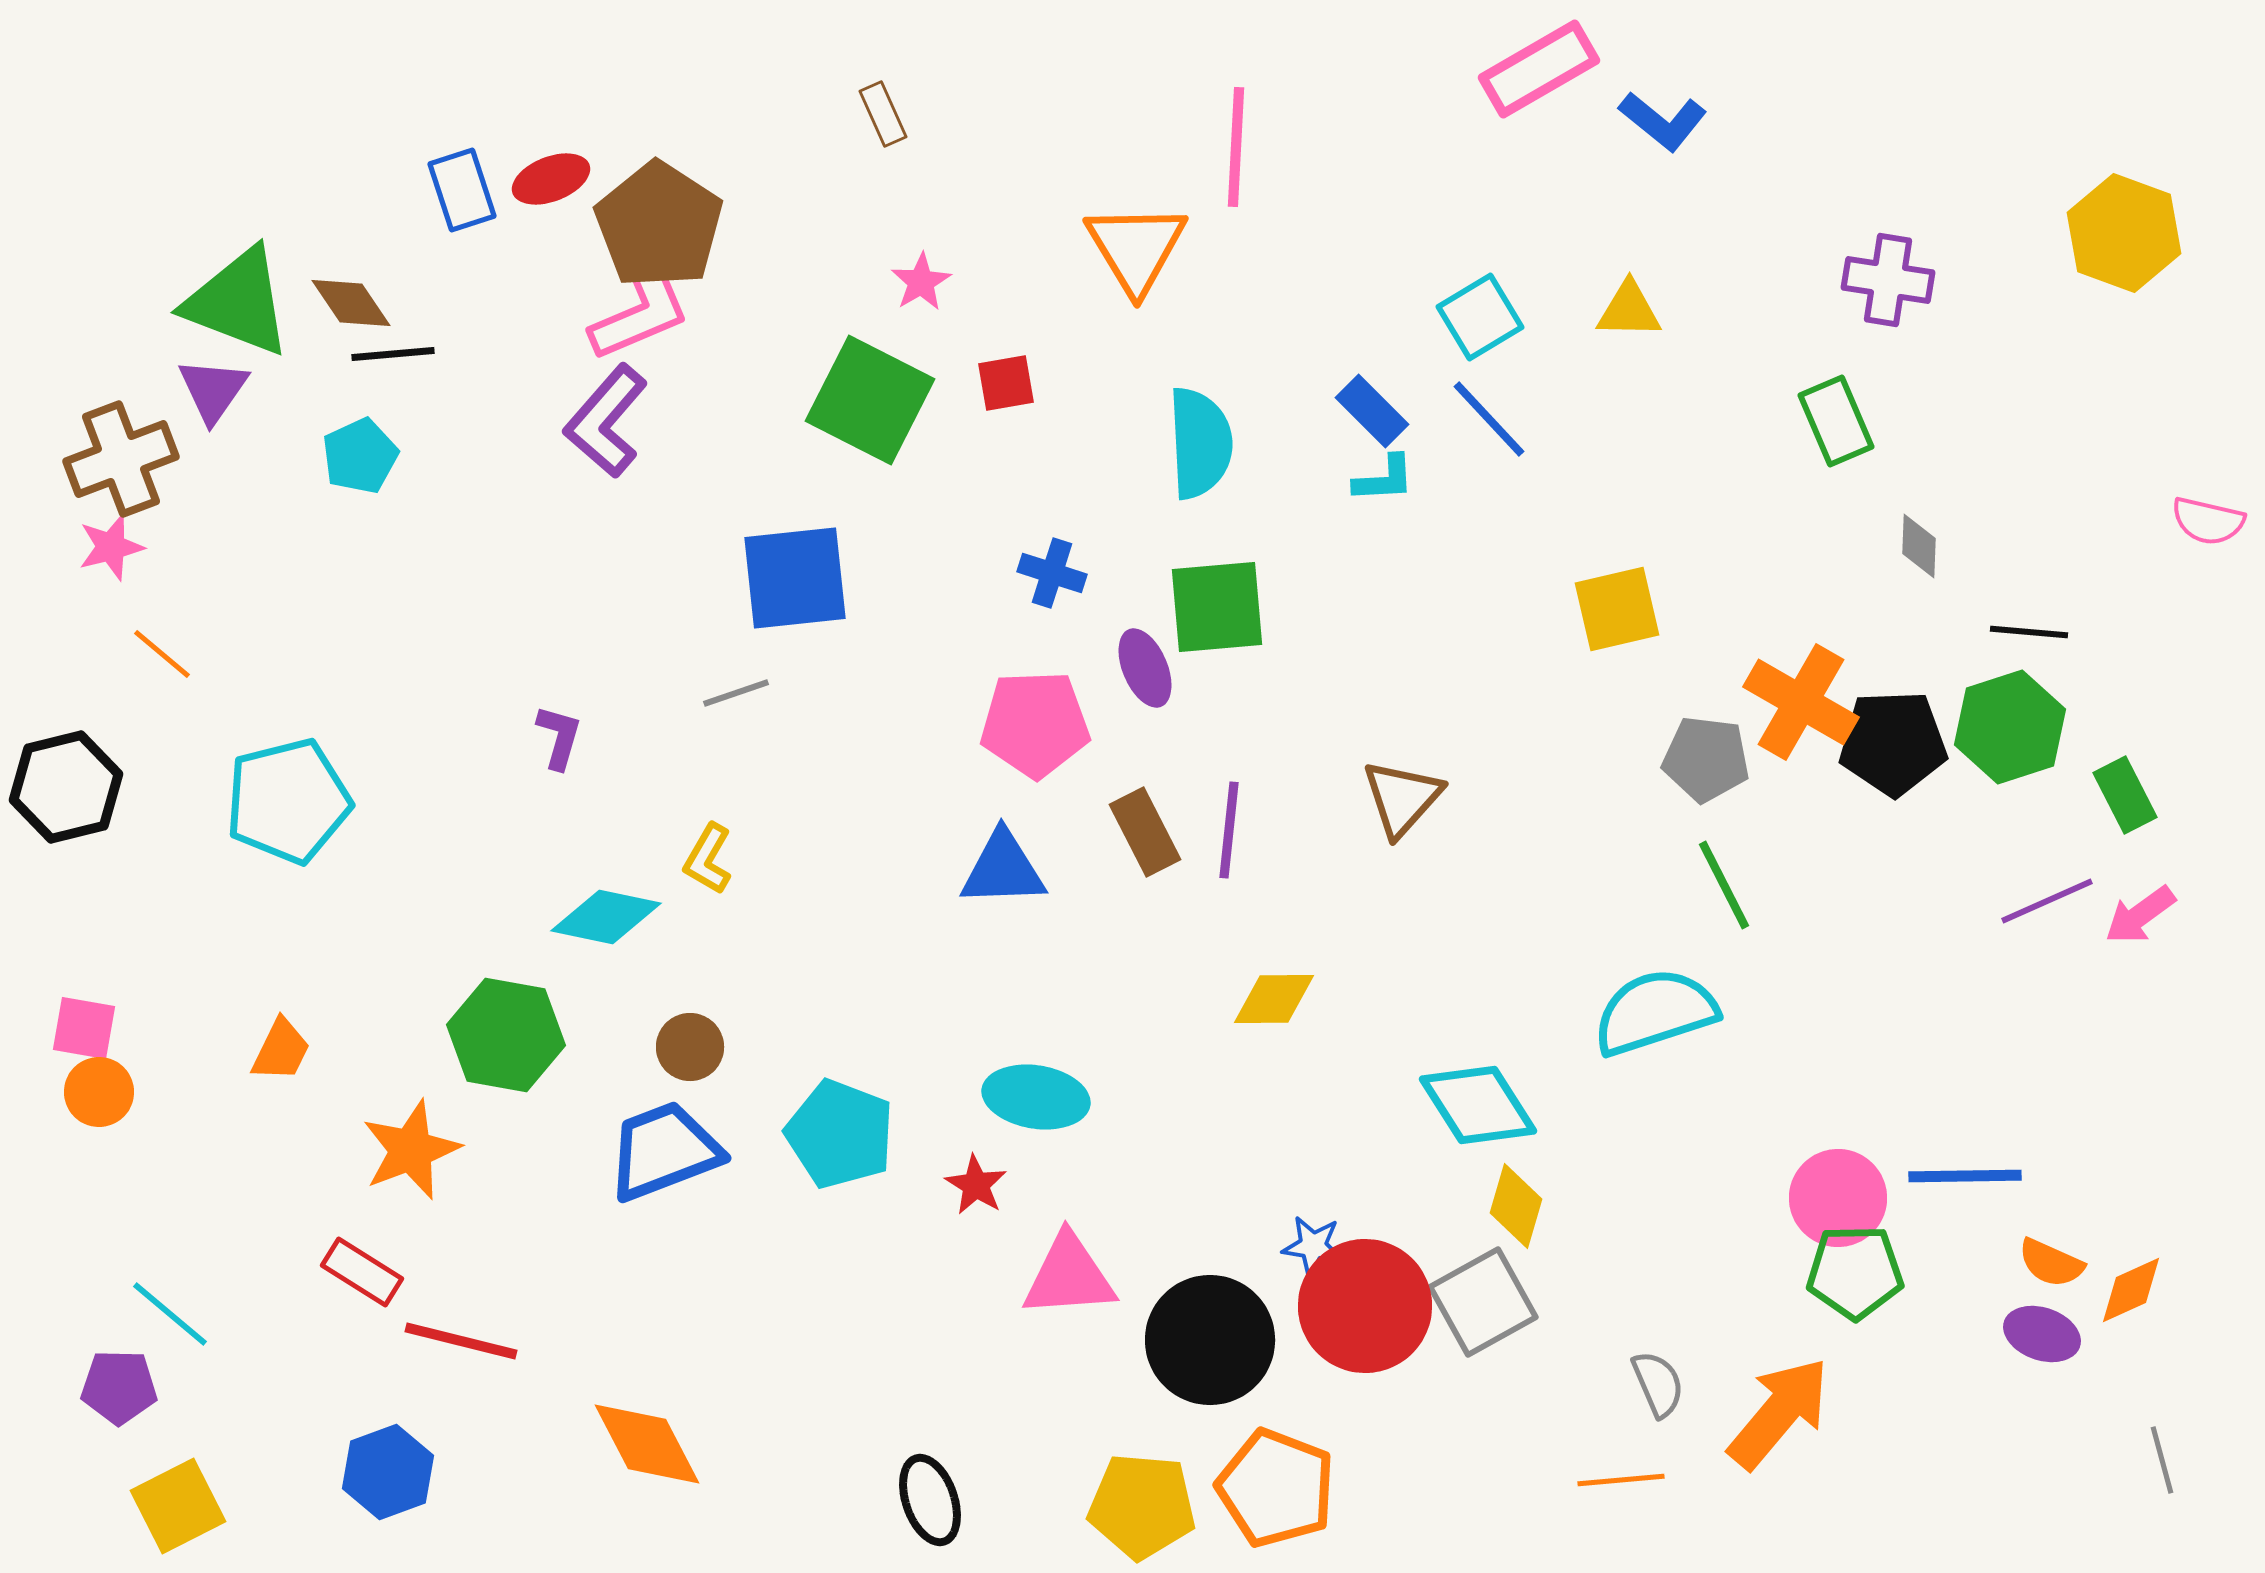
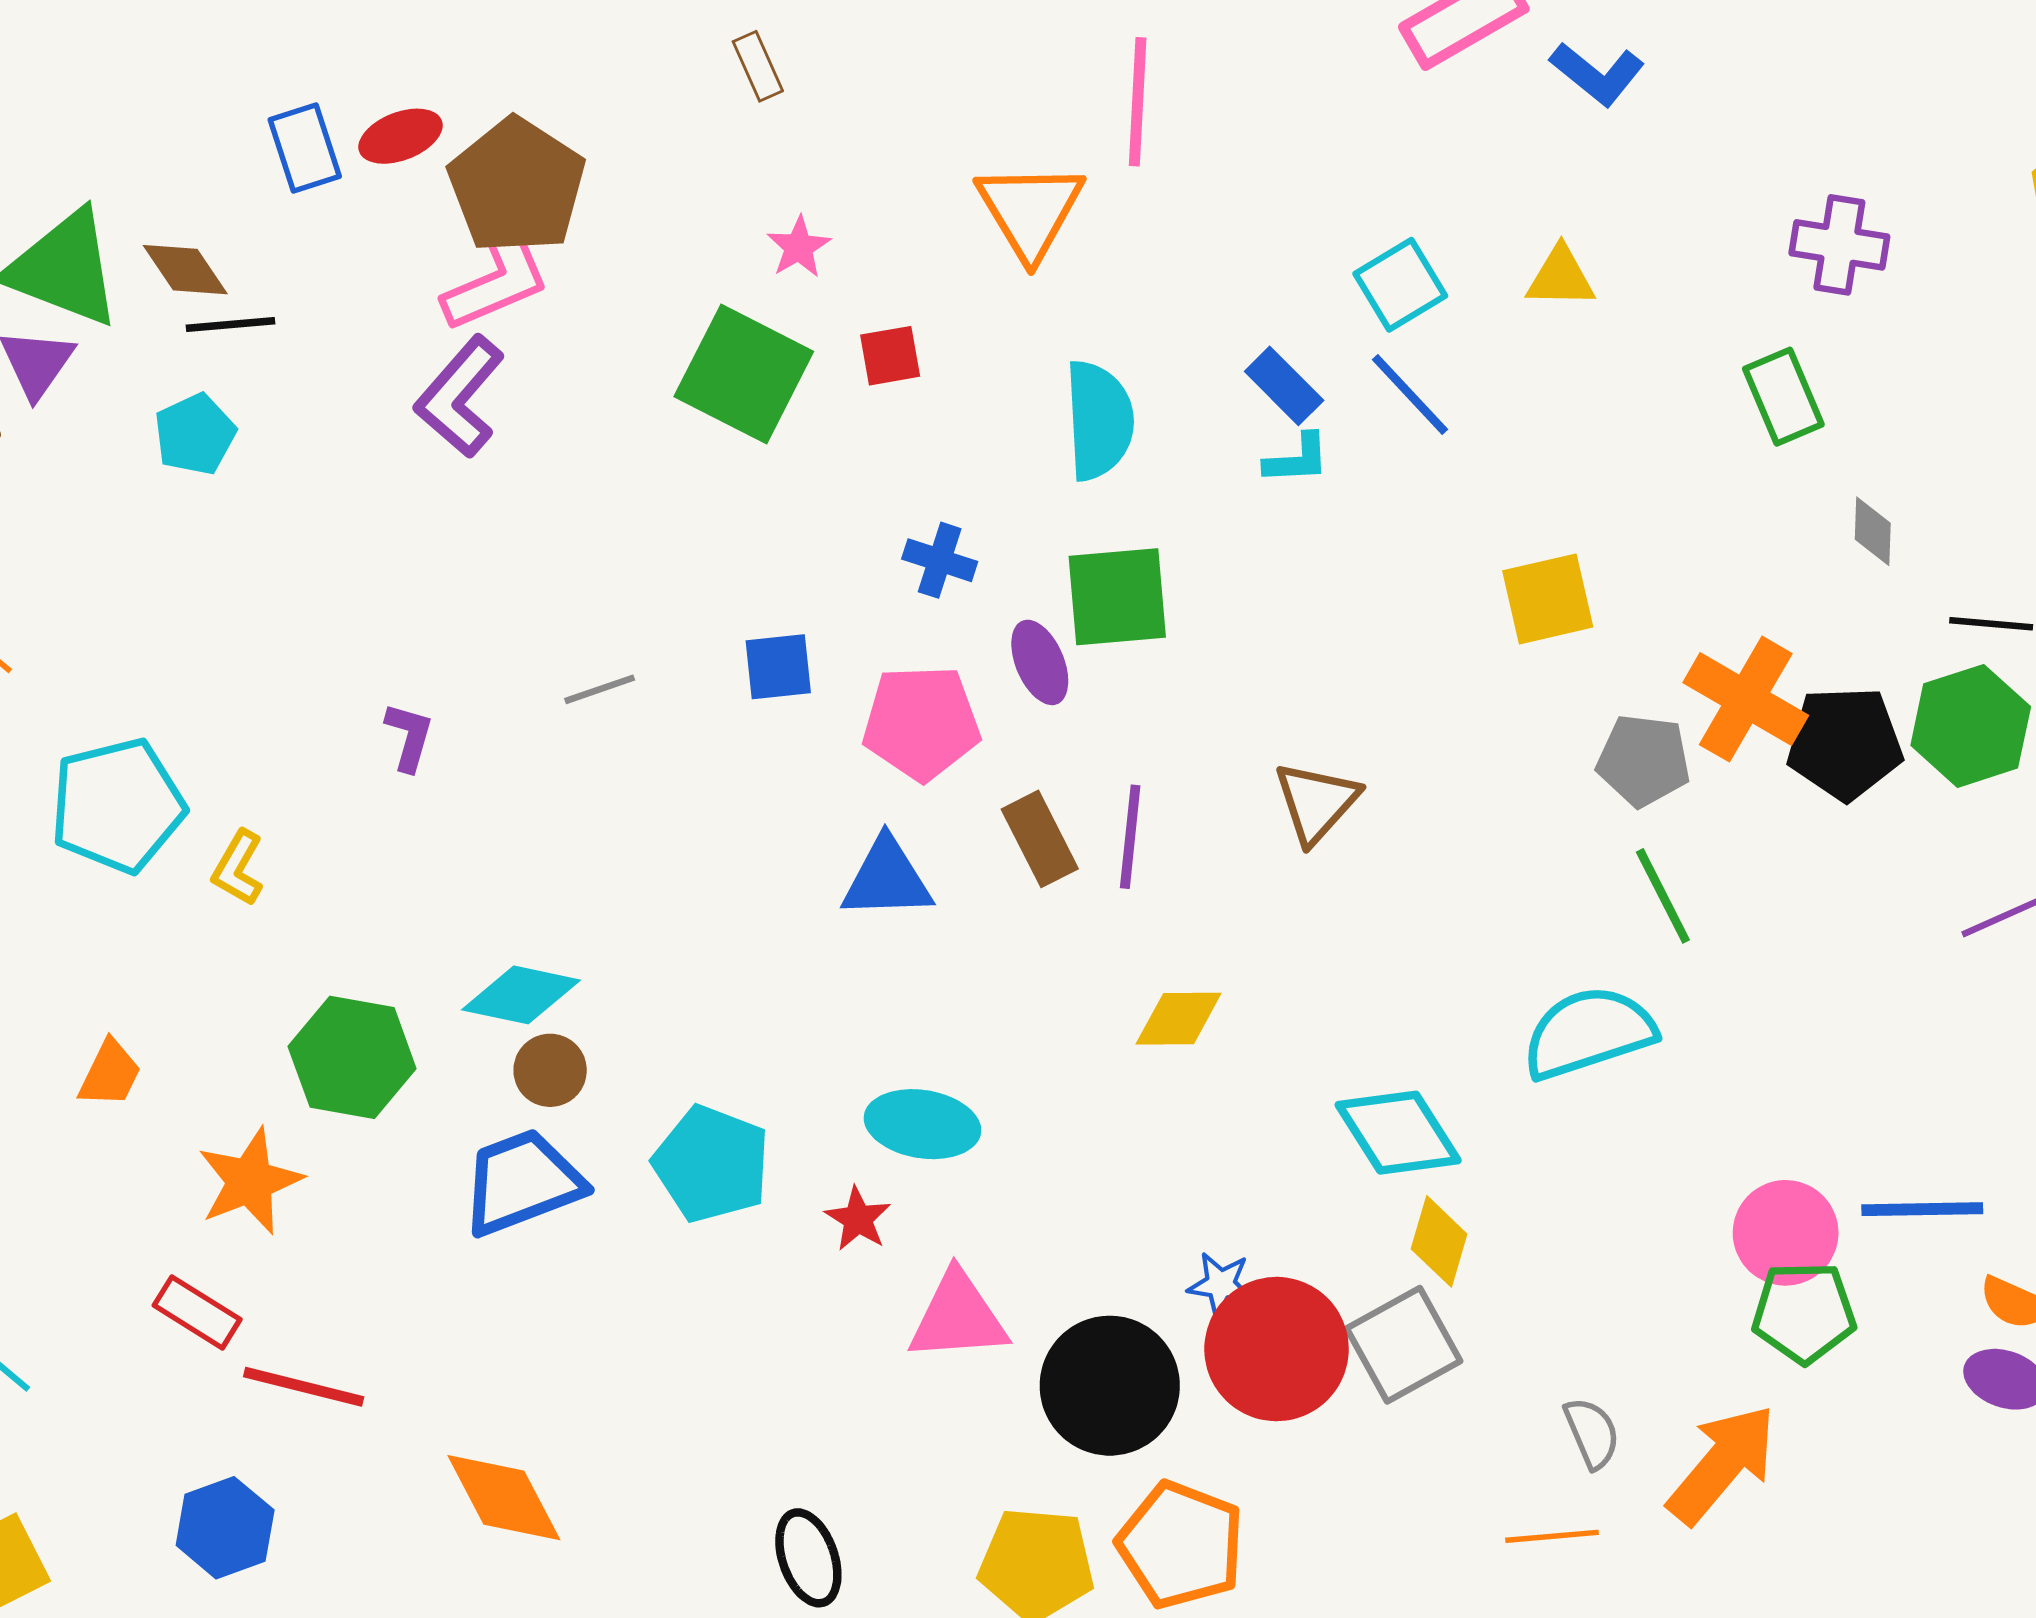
blue square: (795, 578) -> (778, 667), moved, size x0.6
yellow L-shape: (708, 859) -> (238, 868), moved
cyan diamond: (606, 917) -> (521, 995), moved

